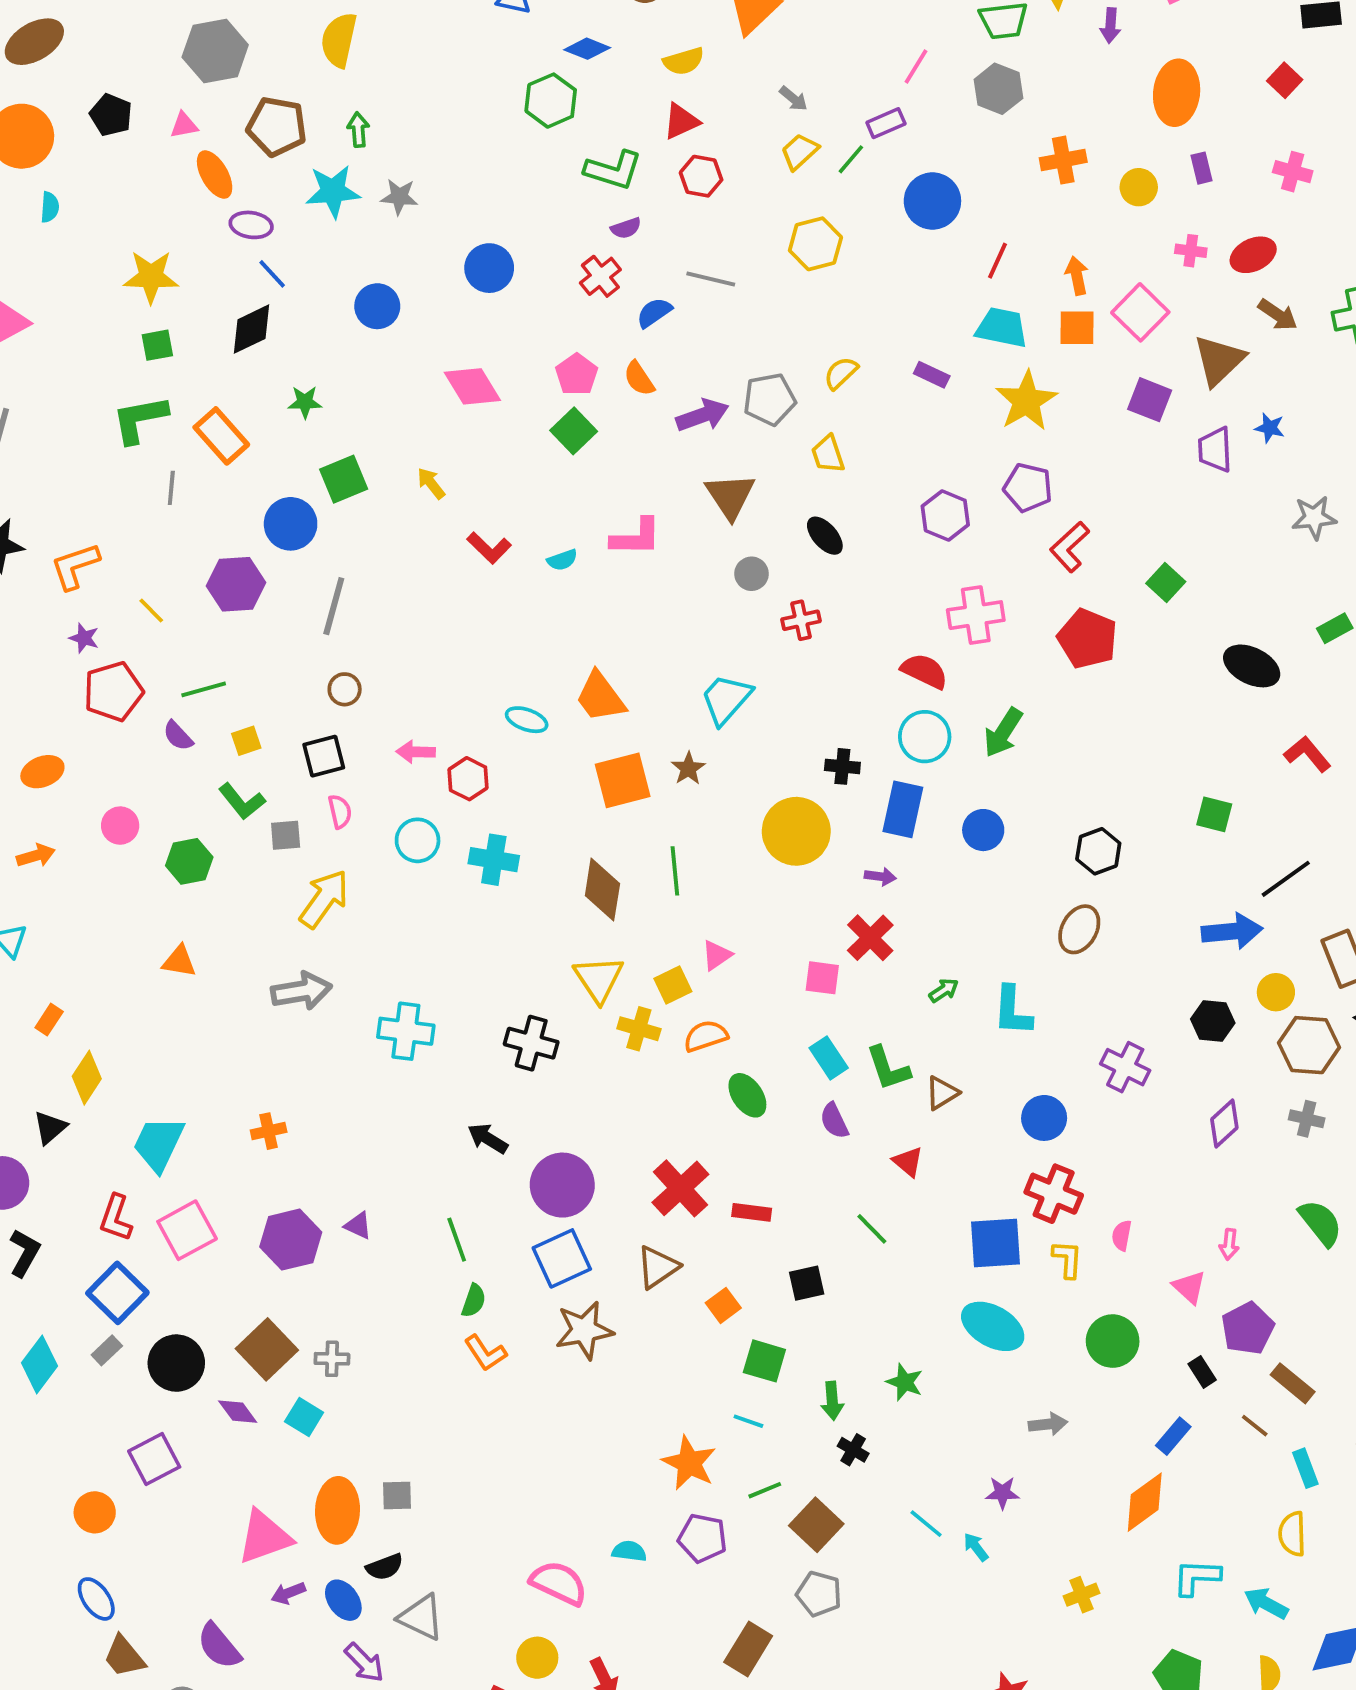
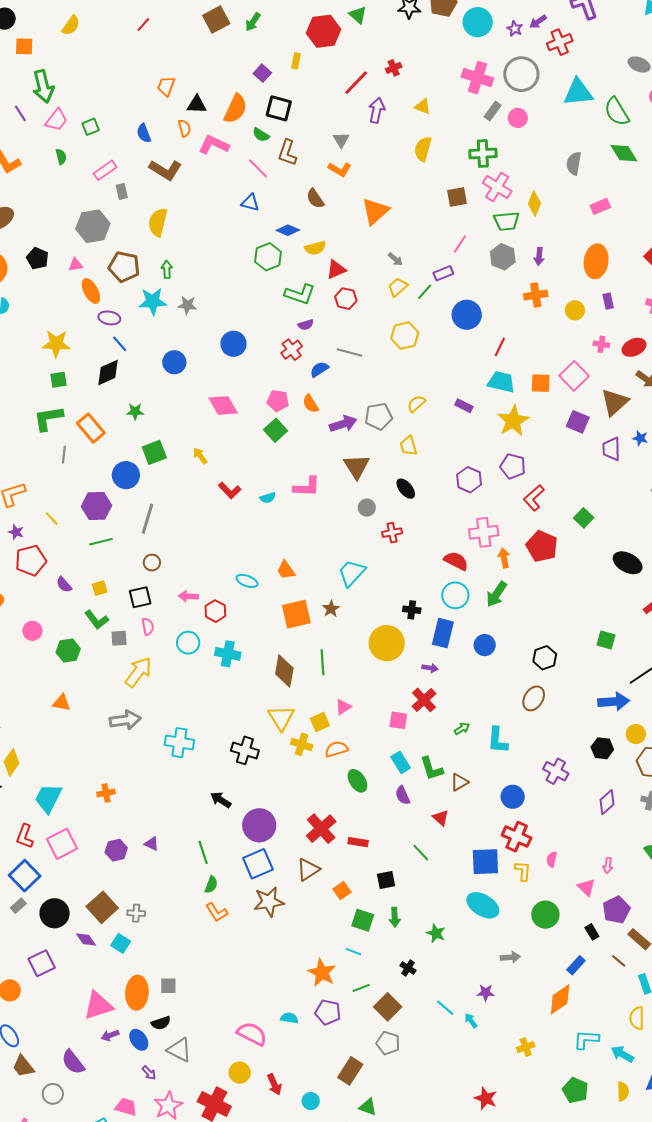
purple arrow: (1110, 26) -> (539, 256), moved
yellow semicircle: (684, 61) -> (315, 248), moved
orange arrow: (1077, 276) -> (504, 558), moved
pink pentagon: (577, 374) -> (278, 401), turned -30
green line: (204, 689) -> (101, 542), moved
orange trapezoid: (600, 697) -> (286, 570), size x0.7
purple hexagon: (291, 1240) -> (116, 850), size x0.7
green arrow: (832, 1401) -> (395, 917), moved
purple arrow: (364, 1663) -> (149, 1073), size x0.7

